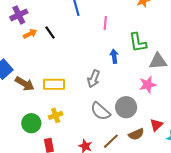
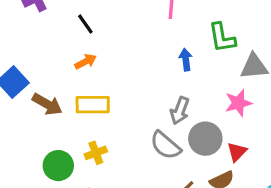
orange arrow: (30, 34) -> (86, 62), moved
gray arrow: (94, 79) -> (180, 111), moved
red triangle: (156, 125) -> (237, 152), moved

